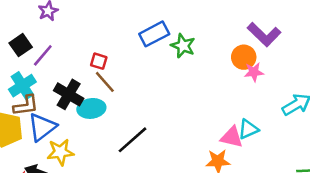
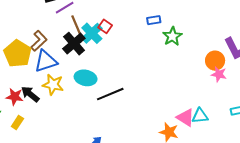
blue rectangle: (154, 34) -> (154, 20), size x0.6
brown line: (105, 82) -> (76, 25), moved
cyan cross: (22, 86) -> (92, 33), moved, turned -30
brown L-shape: (26, 106) -> (39, 41), turned -55
cyan ellipse: (91, 108) -> (86, 78), moved

